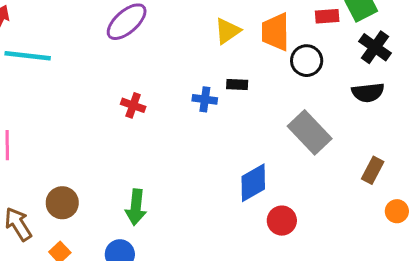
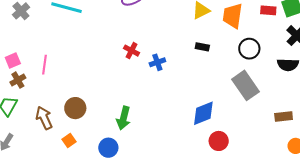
black circle: (307, 61) -> (249, 49), moved
blue cross: (205, 99) -> (157, 62), moved, turned -35
brown rectangle: (373, 170) -> (284, 117), turned 48

